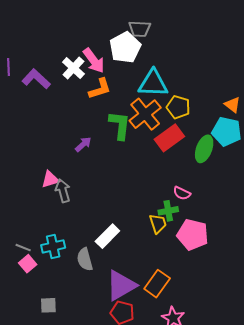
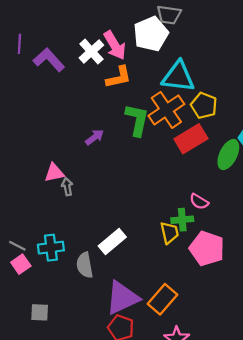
gray arrow: (63, 191) -> (67, 187), size x0.7

